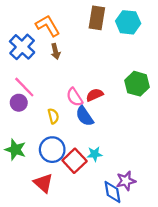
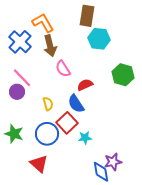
cyan hexagon: (128, 22) -> (99, 39), moved
brown arrow: (56, 51) -> (50, 46), size x1.5
pink semicircle: (75, 97) -> (63, 69), moved
red square: (75, 161) -> (67, 123), moved

